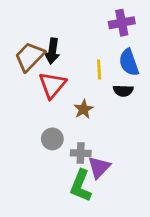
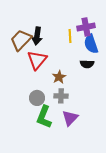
purple cross: (122, 23) -> (86, 27), moved
yellow line: (99, 69) -> (70, 36), moved
gray cross: (81, 153) -> (61, 96), moved
green L-shape: (81, 186) -> (44, 117), moved

